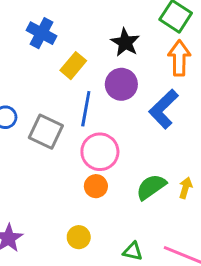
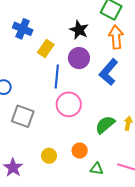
gray square: (46, 132) -> (23, 116), moved
orange circle: (96, 186) -> (80, 151), moved
yellow circle: (79, 237) -> (49, 156), moved

